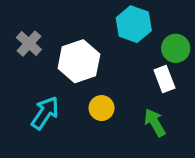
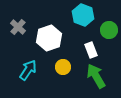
white rectangle: (164, 79) -> (91, 50), moved
green arrow: (155, 123) -> (96, 76), size x1.4

